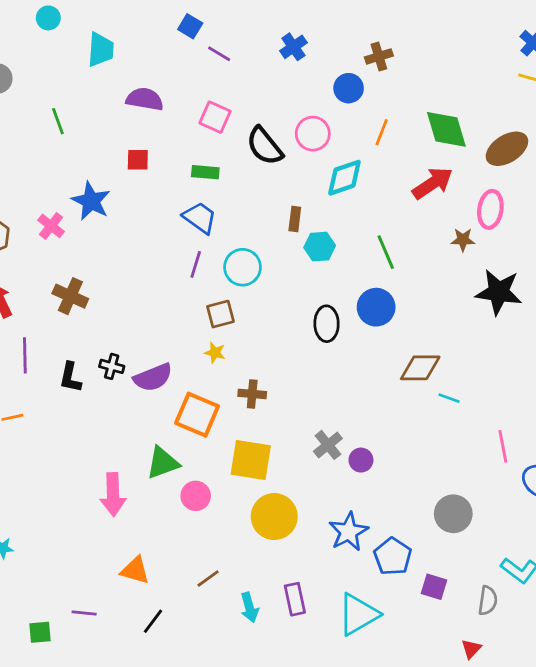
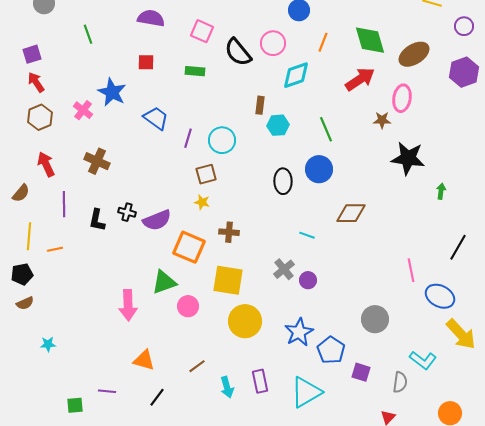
blue trapezoid: (200, 218) -> (156, 118), moved
cyan line: (449, 398) -> (307, 235), moved

